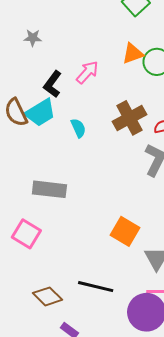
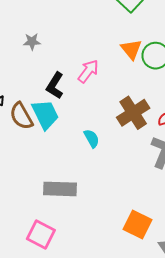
orange triangle: (133, 54) -> (131, 49), turned -45
cyan trapezoid: (40, 113) -> (45, 114), turned -80
cyan semicircle: (78, 128) -> (92, 138), moved

